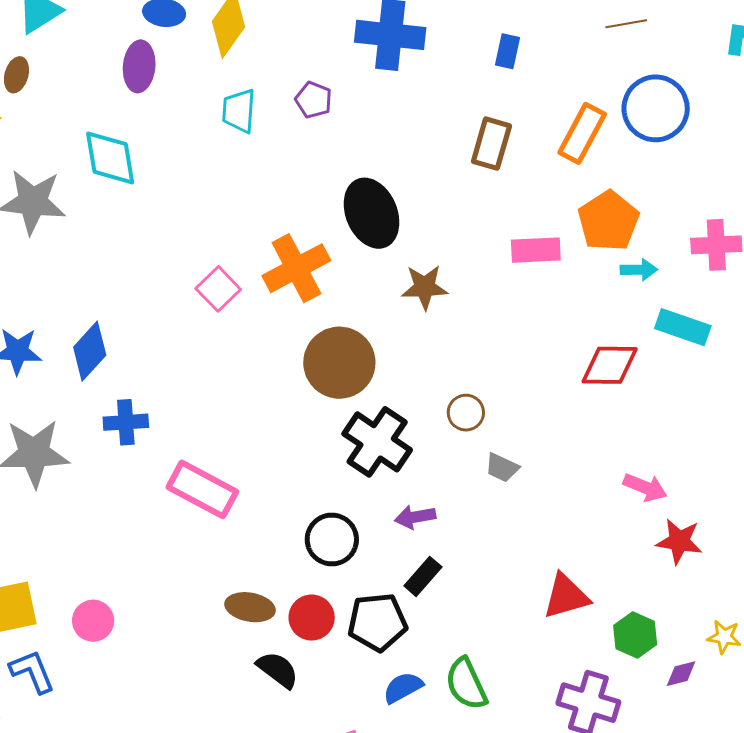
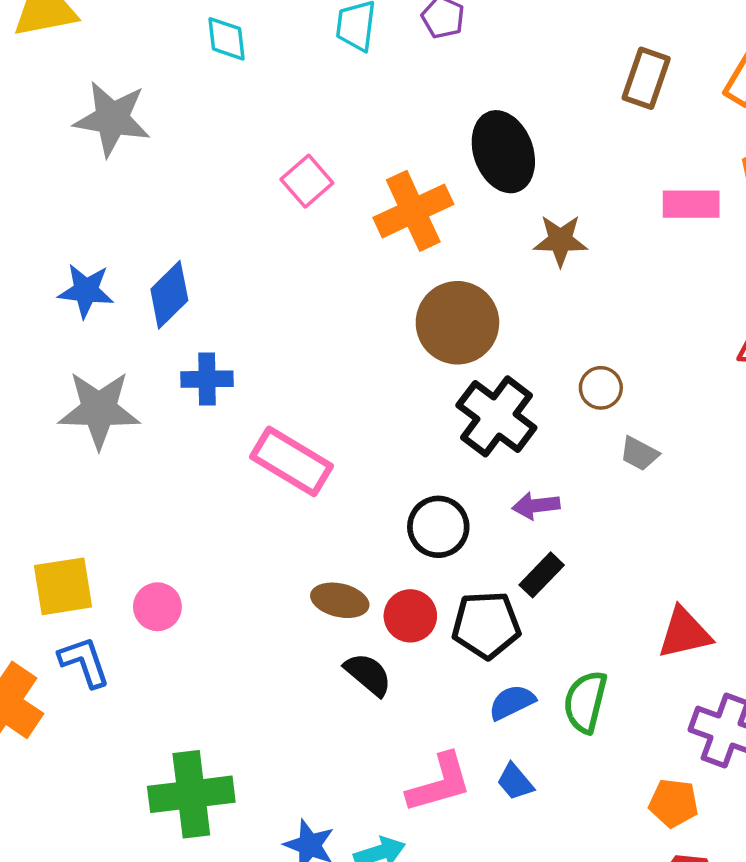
cyan diamond: (110, 158) -> (226, 39), moved, size x0.7
pink square: (218, 289) -> (307, 181), moved
red triangle: (566, 596) -> (684, 633), moved
green semicircle: (466, 684) -> (585, 702), turned 36

